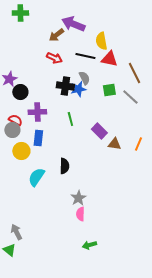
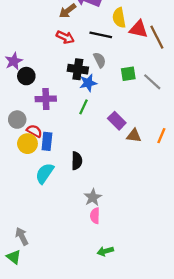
red triangle: (109, 59) -> (139, 29), moved
brown line: (134, 73) -> (157, 37), moved
blue star: (78, 89) -> (88, 83), moved
green line: (70, 119) -> (84, 107), turned 40
red semicircle: (15, 120) -> (34, 131), moved
blue rectangle: (38, 138) -> (47, 141), moved

